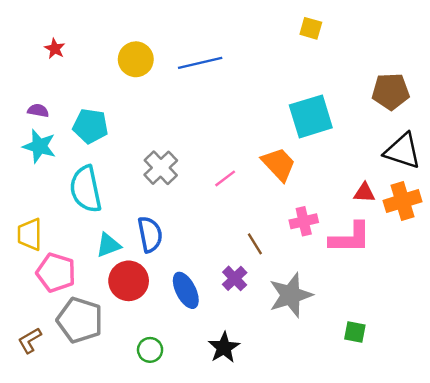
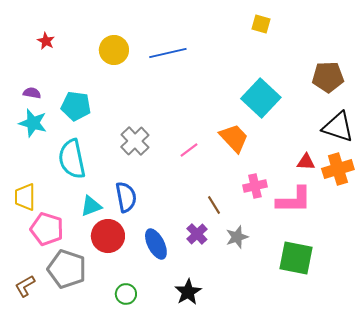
cyan square: (311, 116) -> (261, 98), turned -30
gray star: (291, 295) -> (237, 237), moved, size x0.6
green square: (355, 332) -> (296, 258), moved, size x1.8

